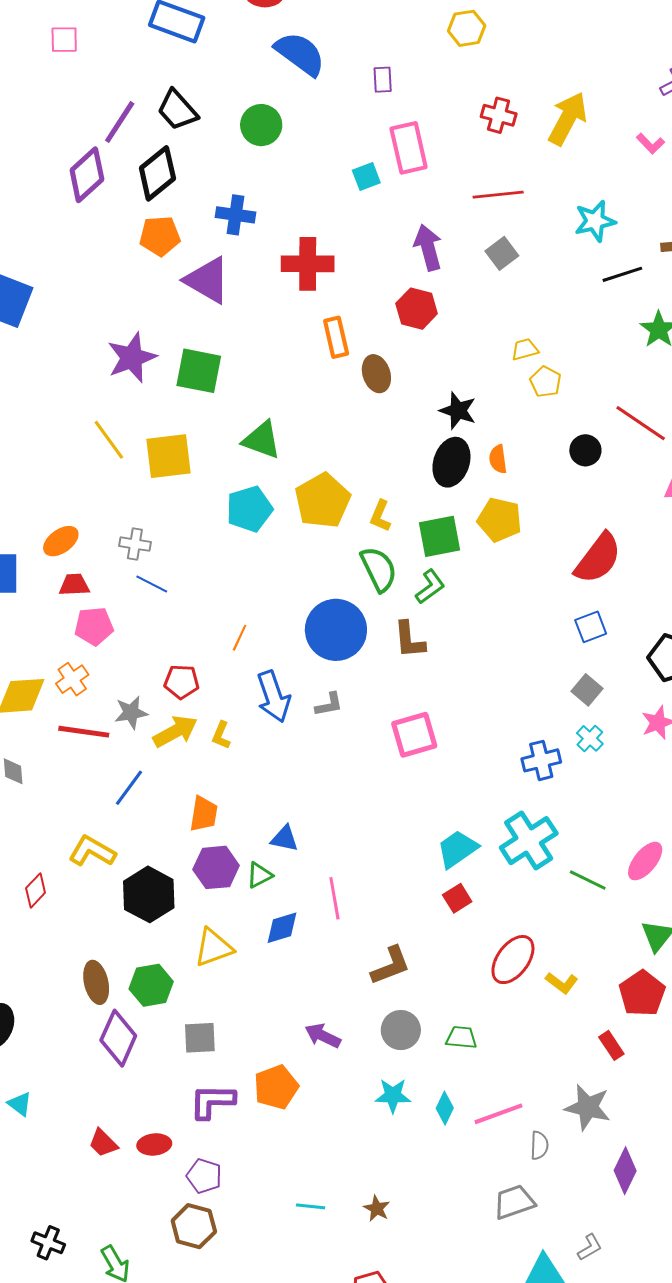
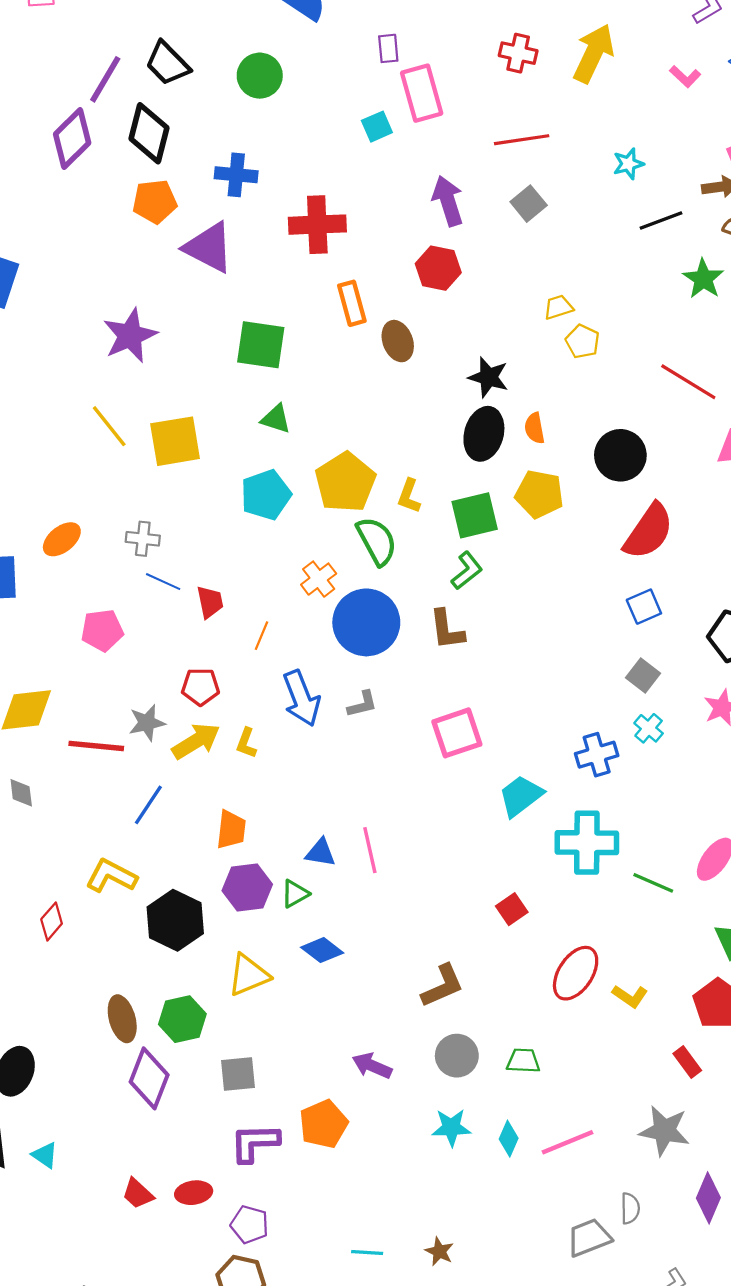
purple rectangle: (383, 80) -> (388, 48), moved
black diamond: (157, 173) -> (149, 133), turned -34
cyan star: (595, 221) -> (628, 164), size x0.7
green square: (199, 371) -> (261, 345), moved
green triangle: (262, 440) -> (276, 419), size x0.7
black circle: (585, 450) -> (620, 455), moved, size x1.5
green semicircle: (379, 569) -> (377, 541), moved
red trapezoid: (74, 585) -> (210, 602), moved, turned 84
orange cross: (72, 679) -> (319, 579), moved
cyan cross: (529, 841) -> (587, 843), turned 36
cyan trapezoid: (457, 849) -> (521, 796), moved
pink line: (334, 898) -> (370, 850), moved
blue diamond: (282, 928) -> (322, 950), turned 57
gray semicircle: (539, 1145) -> (630, 1208), moved

